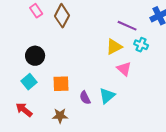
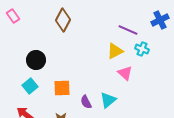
pink rectangle: (36, 11) -> (13, 16), moved

